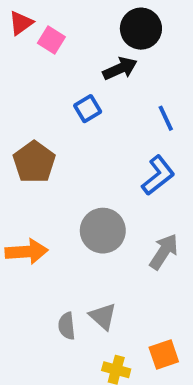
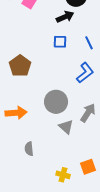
blue square: (88, 109) -> (60, 42), moved, turned 32
gray triangle: (103, 316) -> (66, 127), moved
gray semicircle: (67, 326) -> (29, 149), moved

